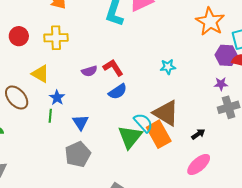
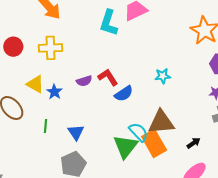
blue semicircle: (118, 92) -> (124, 94), moved
blue star: (57, 98) -> (54, 92), moved
brown triangle: (166, 113) -> (161, 122), turned -36

